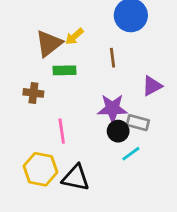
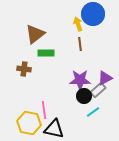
yellow arrow: (74, 36) -> (78, 24), moved, turned 112
purple triangle: (152, 86) -> (105, 78), moved
gray rectangle: (138, 123) -> (98, 90), turned -56
pink line: (62, 131) -> (44, 110), moved

